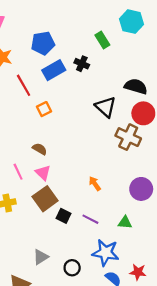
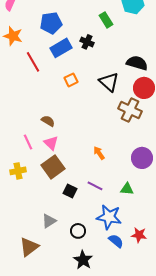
orange square: (44, 109) -> (71, 80), moved
black square: (63, 216) -> (70, 191), moved

